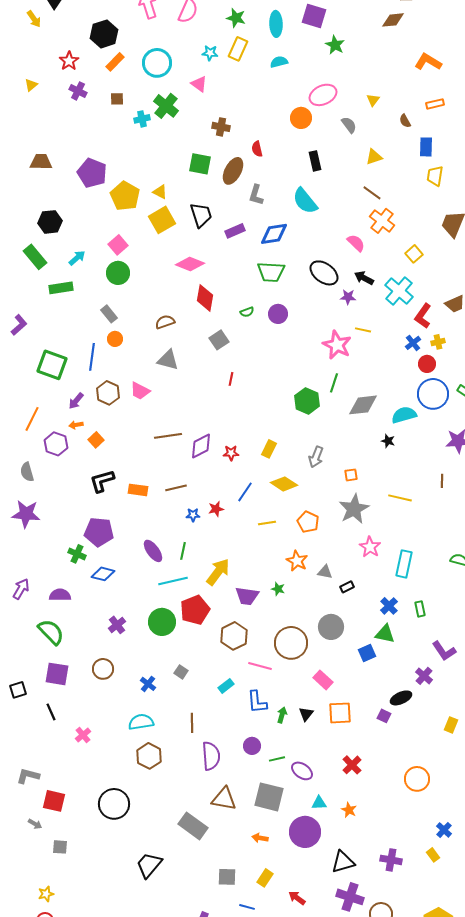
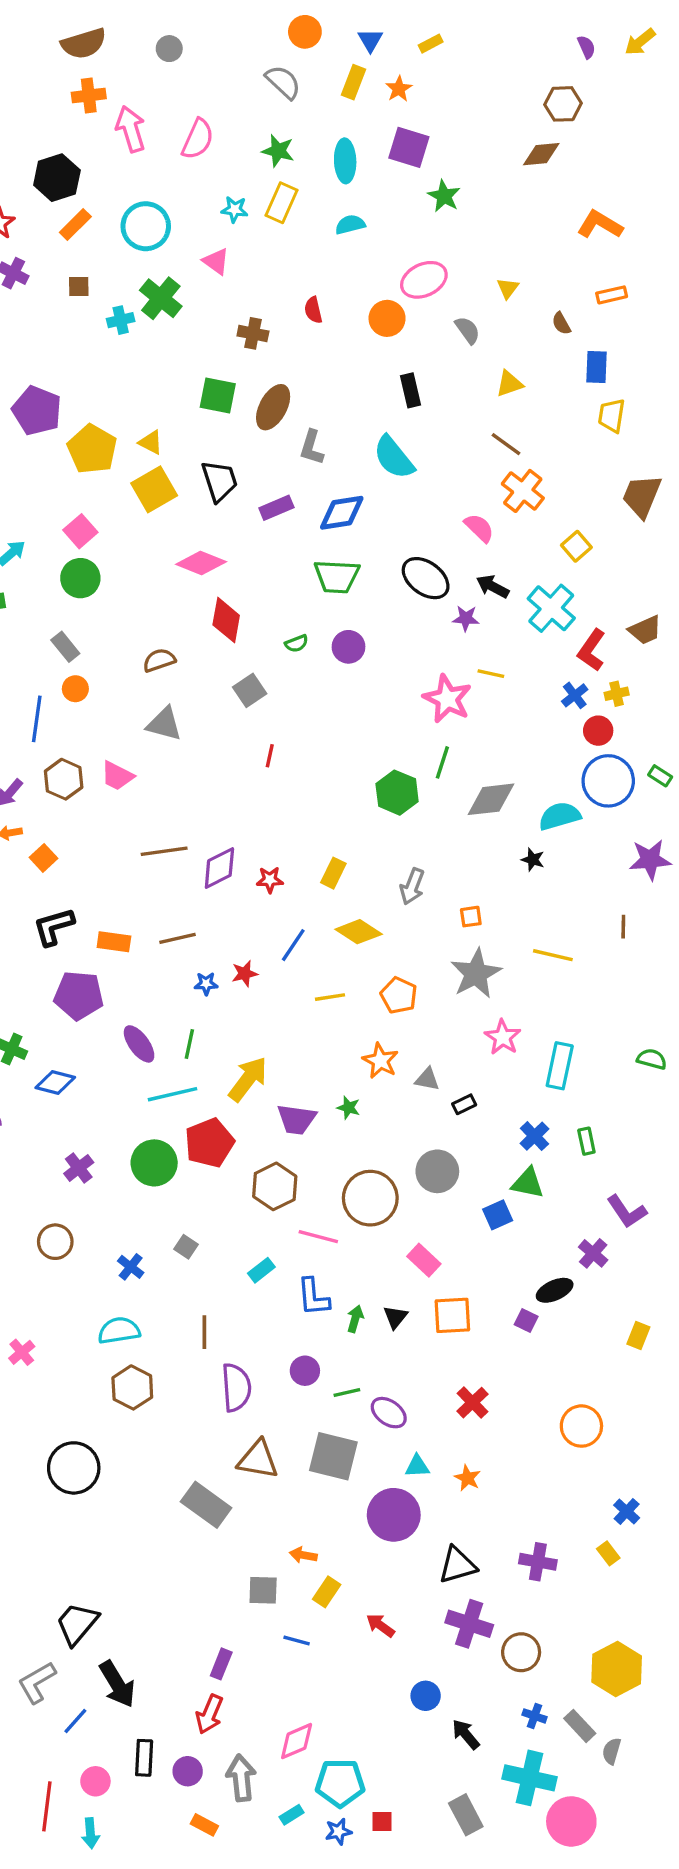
red semicircle: (257, 149) -> (313, 310), moved
purple pentagon: (99, 532) -> (79, 995), moved
orange arrow: (260, 838) -> (303, 1555), moved
black trapezoid: (149, 865) -> (77, 1624), moved

